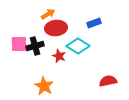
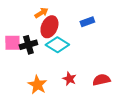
red ellipse: (56, 28) -> (49, 27), turned -60
cyan diamond: (78, 46) -> (57, 45), moved
red star: (59, 56) -> (69, 79), moved

